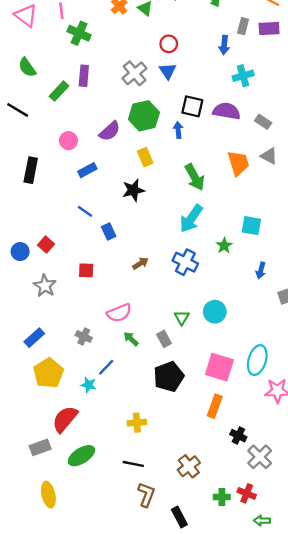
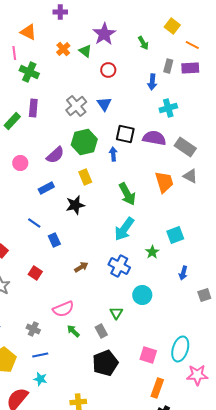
red circle: (169, 44) -> (108, 70), moved
gray rectangle: (263, 122) -> (185, 147), size x1.5
blue rectangle: (87, 170) -> (46, 188), moved
cyan square: (251, 226) -> (175, 235), turned -30
red square: (86, 270) -> (35, 273), turned 32
cyan circle: (215, 312) -> (142, 295), moved
blue line: (106, 367) -> (40, 355), moved, turned 35
pink square: (219, 367) -> (148, 355), size x0.7
cyan star: (89, 385) -> (40, 379), moved
orange rectangle: (215, 406) -> (157, 388), moved

